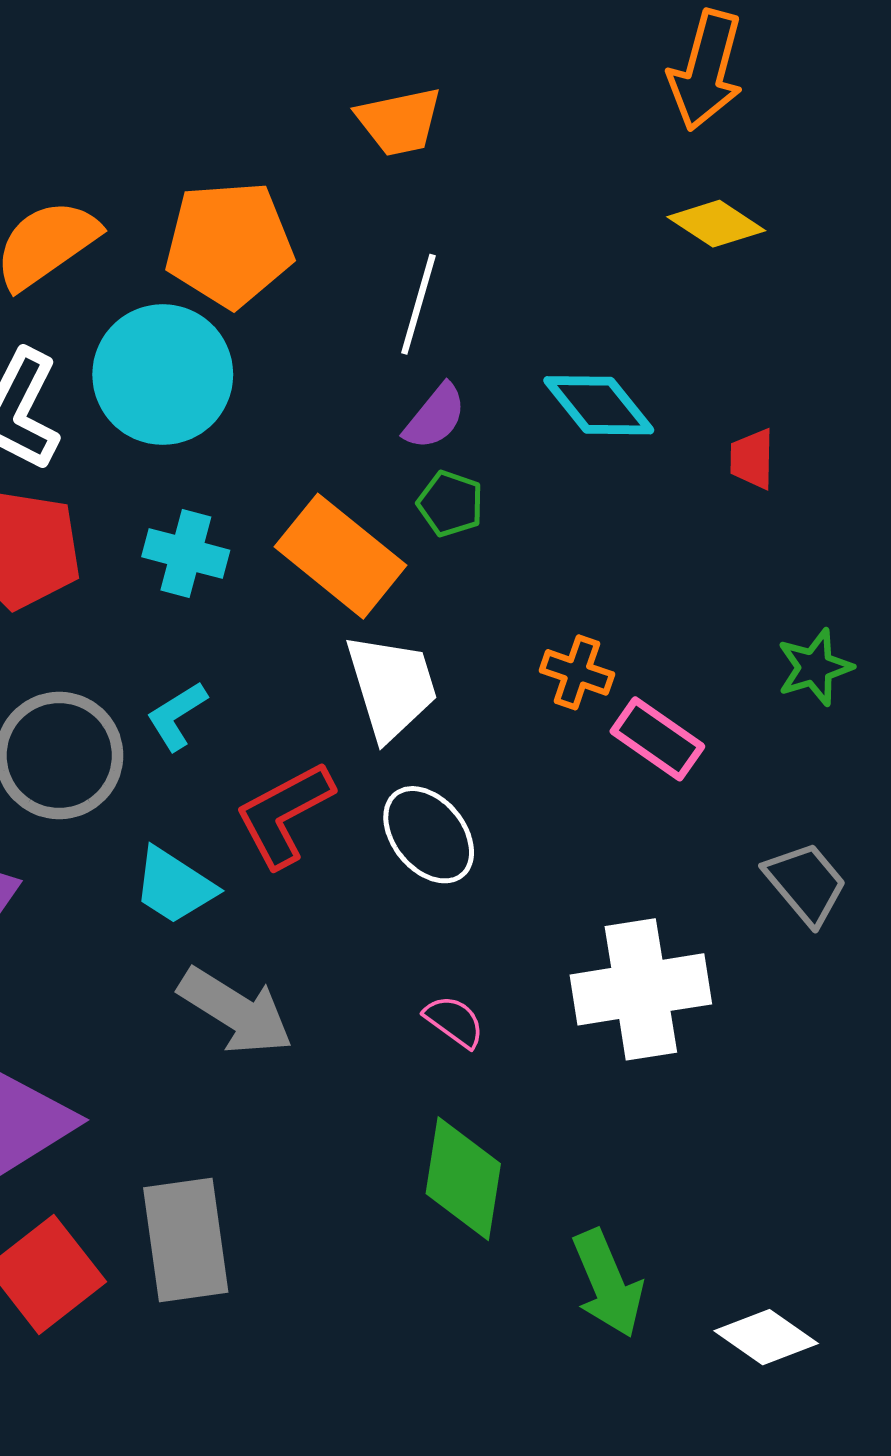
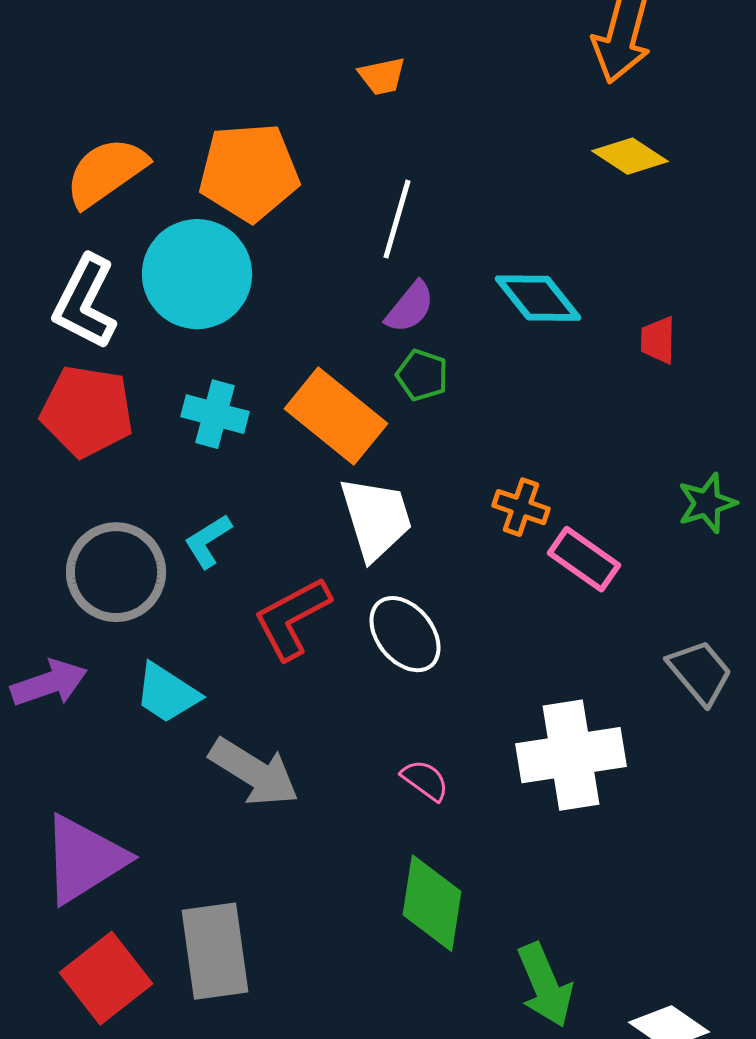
orange trapezoid: (399, 121) -> (382, 76), size x0.7
cyan trapezoid: (174, 886) -> (167, 693), moved

